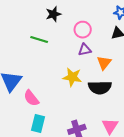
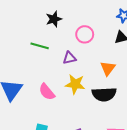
purple triangle: (85, 50) -> (70, 58), moved
pink semicircle: (31, 98) -> (47, 92), moved

